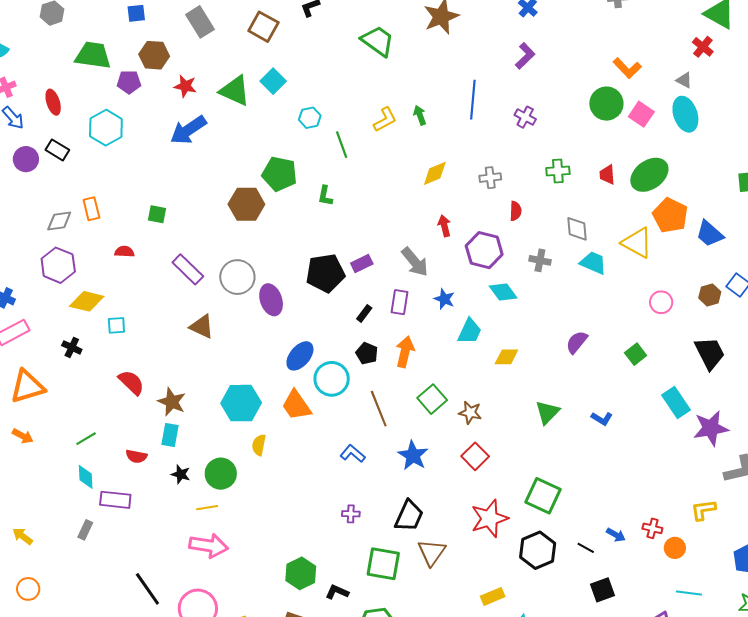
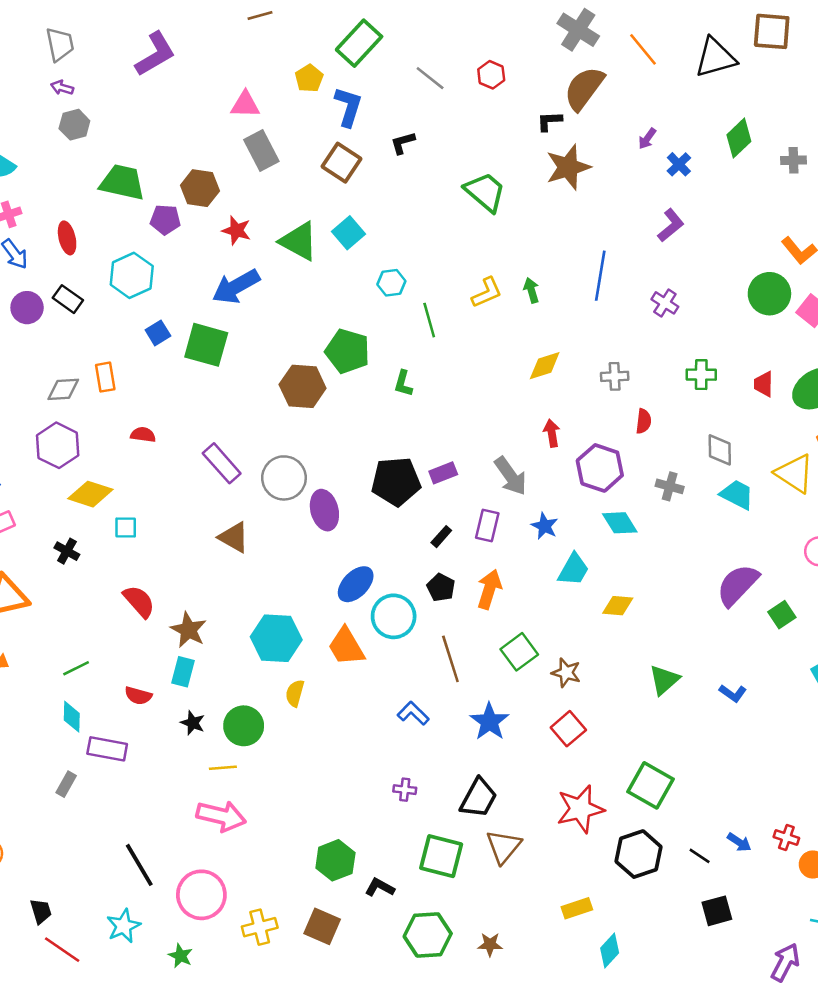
blue square: (136, 13) -> (158, 333), moved, turned -30
green square: (157, 214) -> (206, 345), moved, size x1.8
purple semicircle: (577, 342) -> (738, 585), moved, size x1.5

